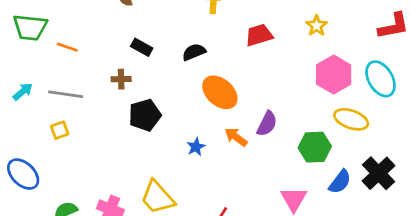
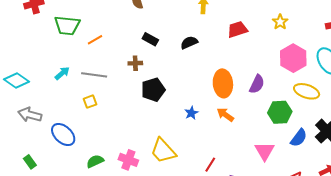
orange line: (67, 47) -> (95, 40), turned -49
orange ellipse: (220, 92) -> (223, 83), moved, turned 44
purple semicircle: (267, 124) -> (257, 84), moved
orange arrow: (236, 137) -> (225, 115), moved

